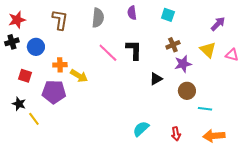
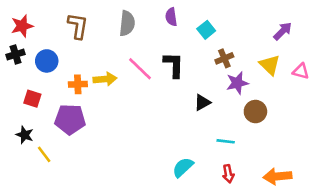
cyan square: (168, 15) -> (206, 30), moved, turned 32
yellow arrow: (79, 76) -> (105, 79), moved, turned -36
brown circle: (187, 91) -> (255, 112), moved
cyan line: (205, 109) -> (226, 141), moved

